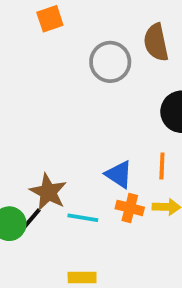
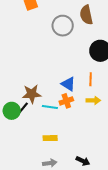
brown star: (48, 192) -> (32, 94), turned -30
orange cross: (130, 208) -> (66, 101), moved, turned -32

